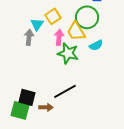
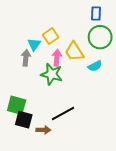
green circle: (87, 17) -> (100, 37), moved
green star: (68, 53) -> (52, 74), moved
green square: (20, 110) -> (17, 105), moved

